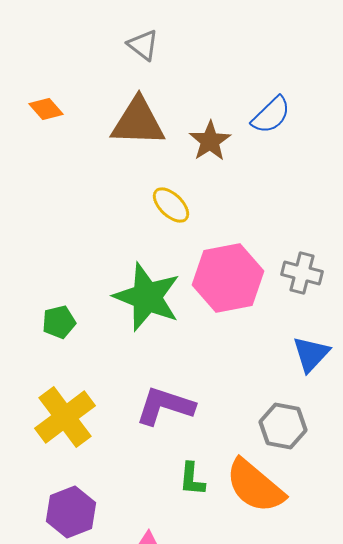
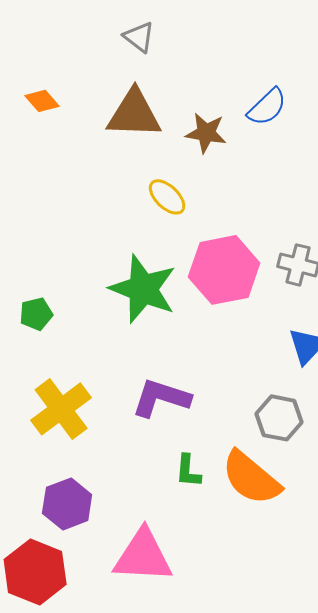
brown star: (210, 141) -> (206, 133), turned -30
green pentagon: (59, 322) -> (36, 314), moved

